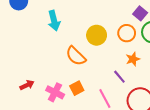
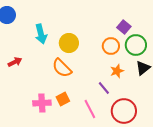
yellow circle: (97, 35) -> (69, 43), moved
red arrow: (27, 85) -> (15, 62), moved
pink cross: (55, 92) -> (42, 103), turned -30

